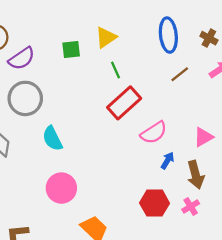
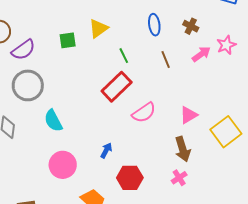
blue ellipse: (168, 35) -> (154, 25), size x0.7
green line: (116, 70) -> (124, 56), moved
brown line: (180, 74) -> (166, 60), turned -72
blue arrow: (167, 160) -> (106, 150), moved
red hexagon: (155, 203) -> (130, 178), moved

